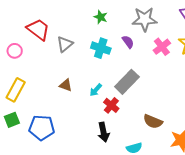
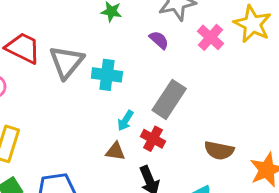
gray triangle: (65, 44) -> (67, 62), size x1.4
cyan cross: (101, 48) -> (107, 75), moved
brown triangle: (66, 85) -> (115, 151), moved

